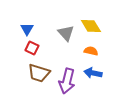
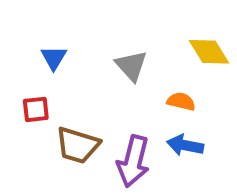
yellow diamond: (91, 26) -> (209, 52), moved
red square: (32, 48) -> (36, 109), moved, turned -32

